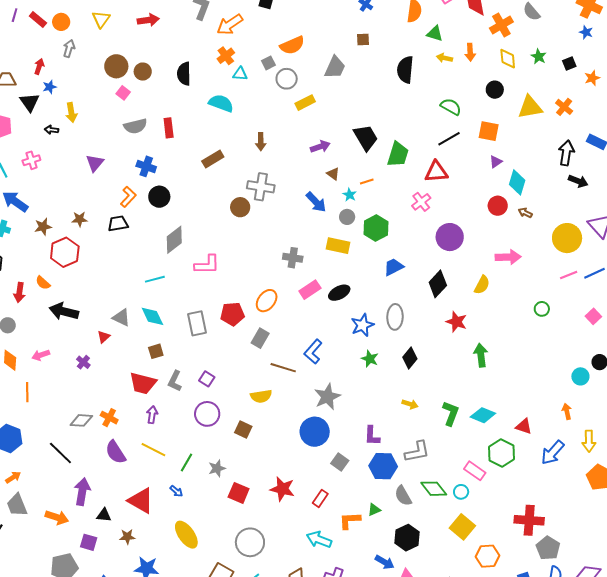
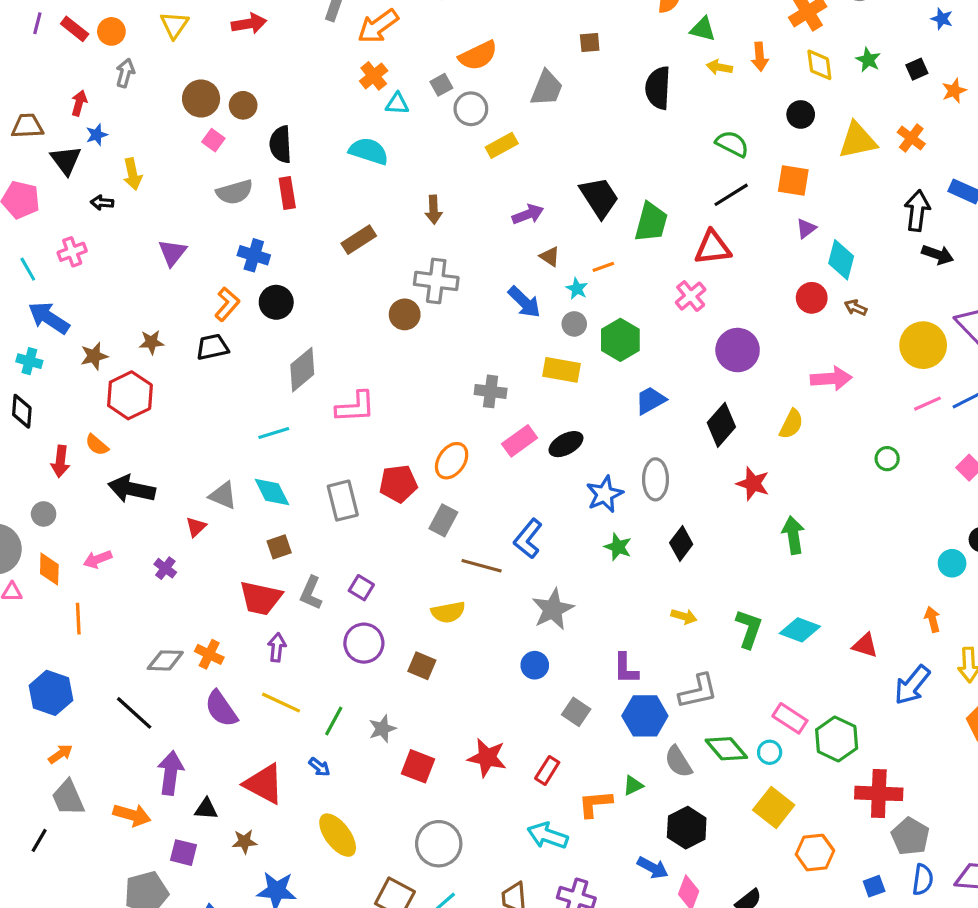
black semicircle: (184, 74) -> (281, 144), moved
blue circle: (315, 432) -> (535, 665), size x0.6
green hexagon: (501, 453) -> (837, 739), moved

